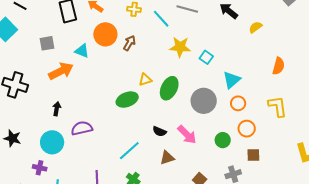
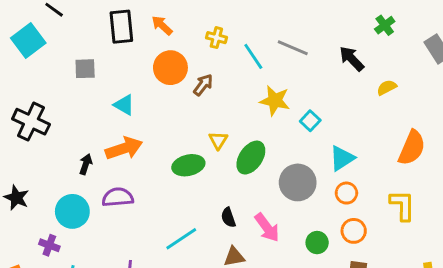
cyan triangle: (82, 51) -> (124, 105), moved
orange semicircle: (279, 66) -> (412, 148), size x1.4
orange arrow: (61, 71) -> (124, 148), moved
yellow triangle: (145, 80) -> (218, 140), turned -48
black semicircle: (159, 131) -> (228, 217), turned 40

